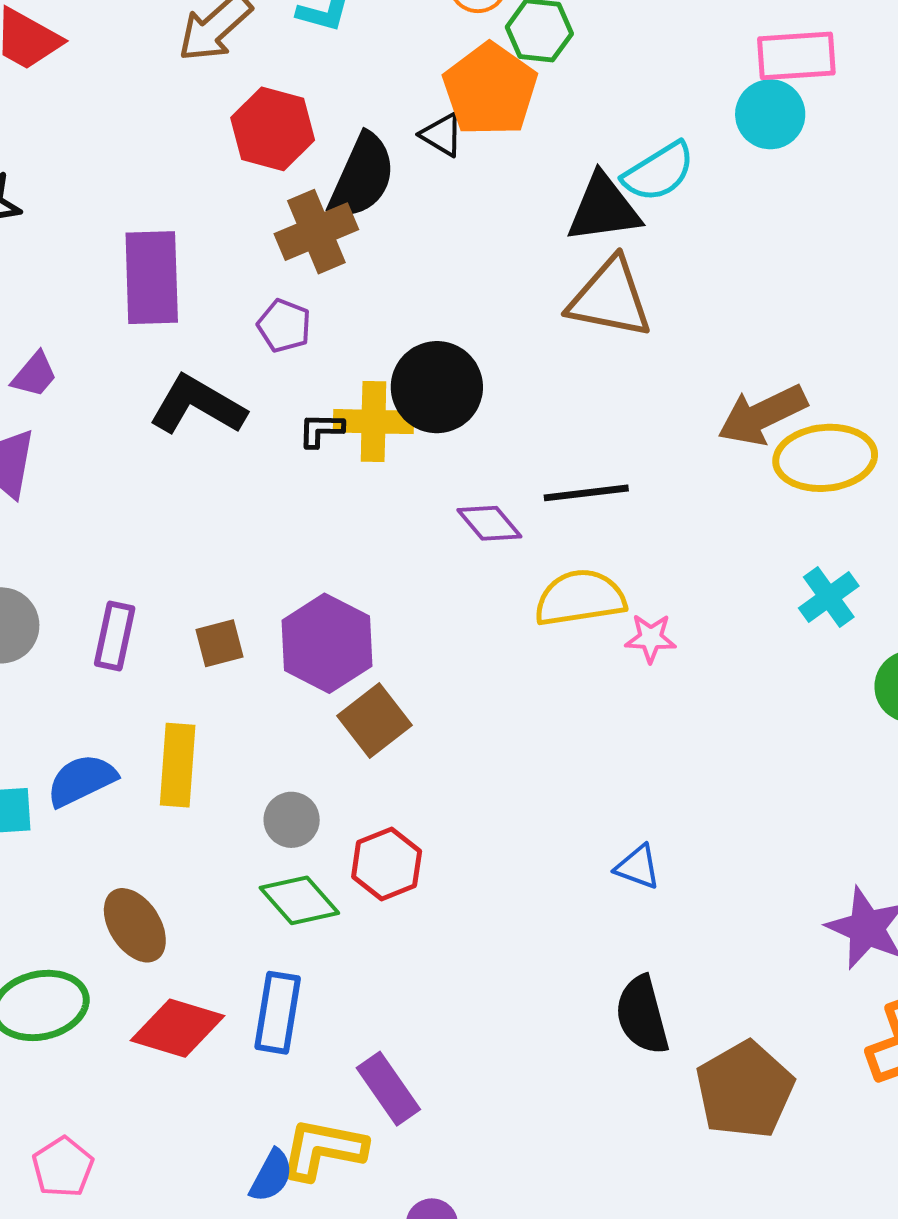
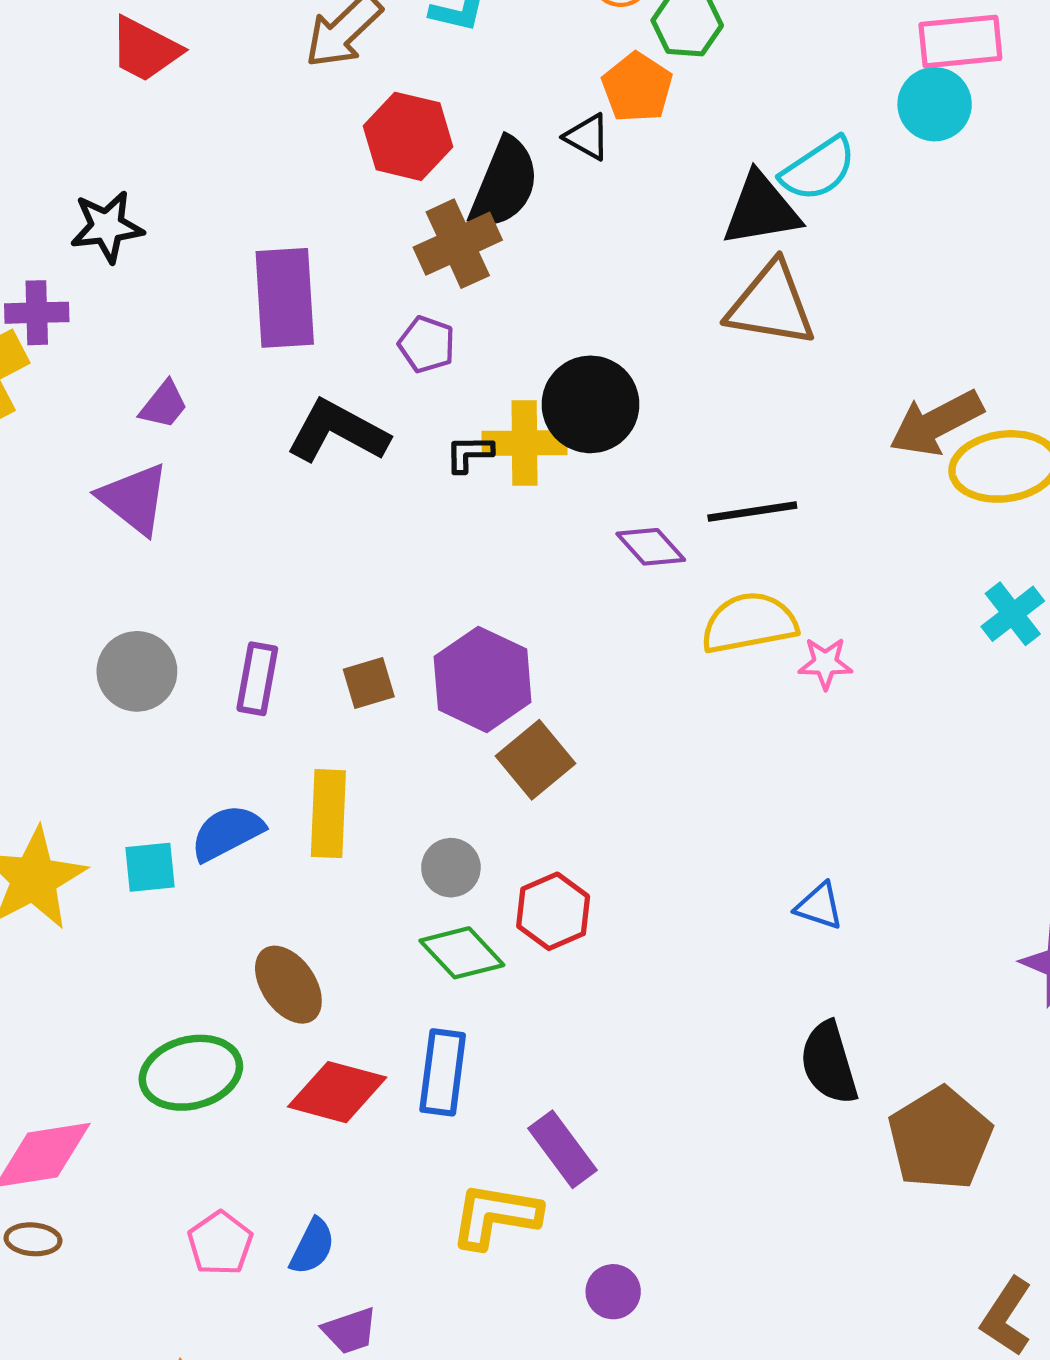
orange pentagon: (490, 90) -> (637, 87), size x0.7
blue semicircle: (271, 1176) -> (312, 1246), moved

